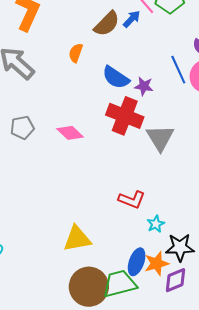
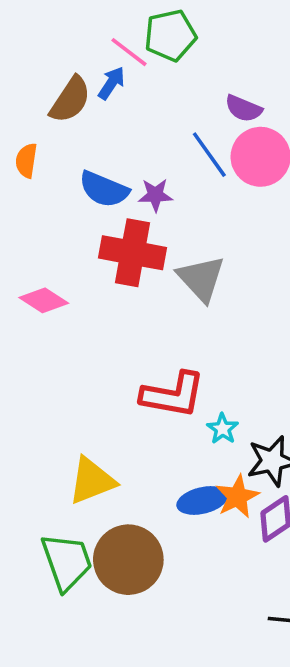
red L-shape: (132, 200) -> (173, 395), size x1.4
blue ellipse: (137, 262) -> (202, 500), turned 68
green trapezoid: (120, 284) -> (67, 562), moved, turned 96

